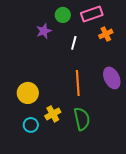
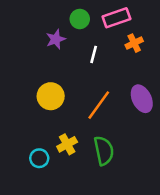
orange line: (78, 83) -> (99, 105), turned 40
yellow circle: (28, 93) -> (51, 96), moved

